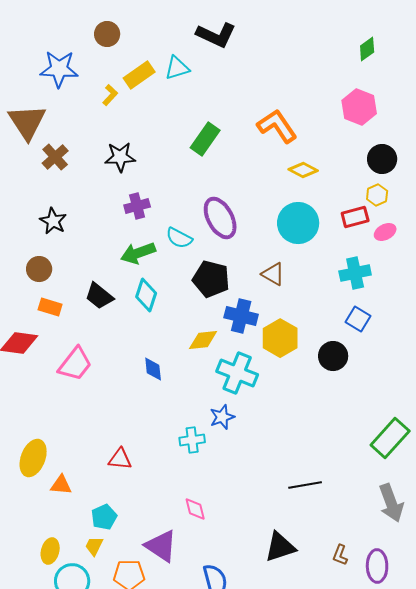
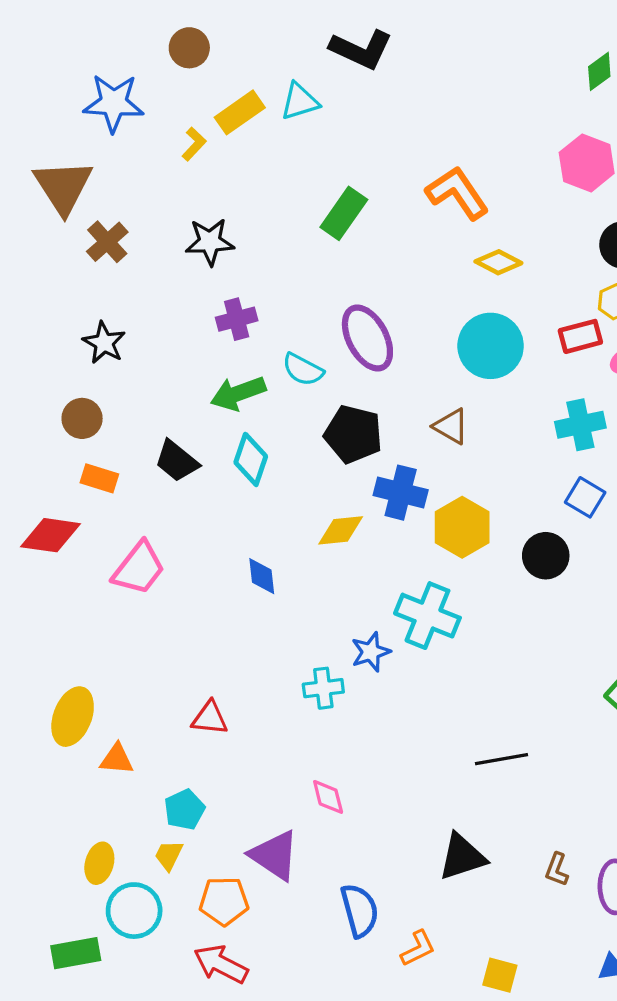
cyan cross: (237, 373) -> (427, 616), moved

